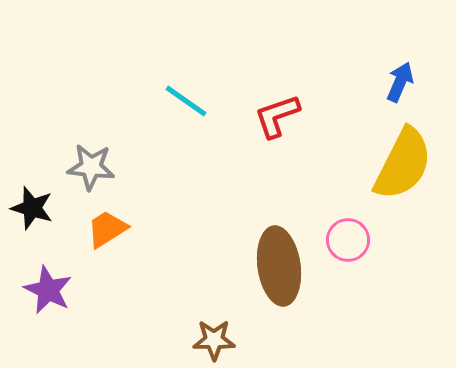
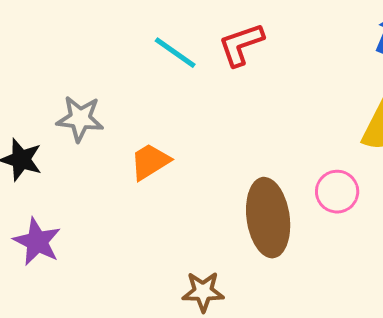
red L-shape: (277, 116) -> (241, 45), moved
orange trapezoid: (107, 229) -> (150, 162), moved

